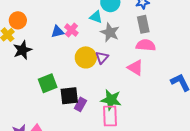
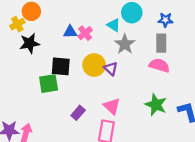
purple triangle: (102, 58) -> (111, 69), turned -40
pink triangle: (135, 68) -> (112, 106), moved
black square: (69, 96) -> (61, 66), moved
green star: (111, 100) -> (156, 105), moved

